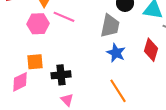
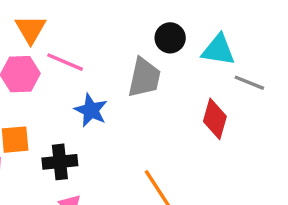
blue star: (116, 53) -> (91, 110), moved

